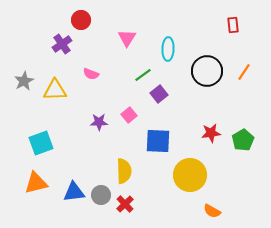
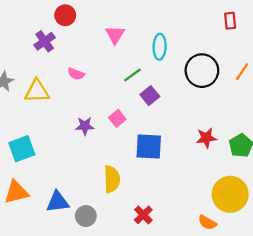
yellow circle: (190, 175) -> (230, 194), moved
gray circle: (101, 195) -> (86, 216), moved
red cross: (125, 204) -> (143, 215), moved

